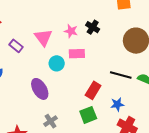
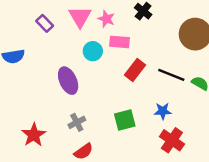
pink star: (71, 31) -> (106, 19), moved
red rectangle: (93, 90) -> (135, 70), moved

